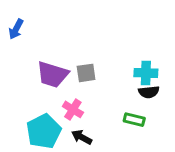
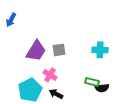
purple trapezoid: (52, 74) -> (36, 51), turned -75
black semicircle: (149, 92) -> (102, 88), moved

